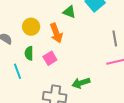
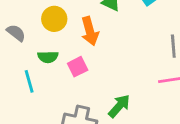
green semicircle: (29, 53) -> (48, 57), turned -96
green arrow: (81, 83) -> (119, 106), turned 144

